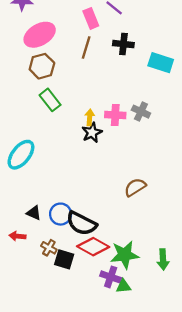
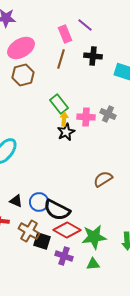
green rectangle: (50, 100) -> (59, 104), moved
brown cross: (49, 248) -> (29, 231), size x1.5
purple cross: (111, 277) -> (64, 256), moved

